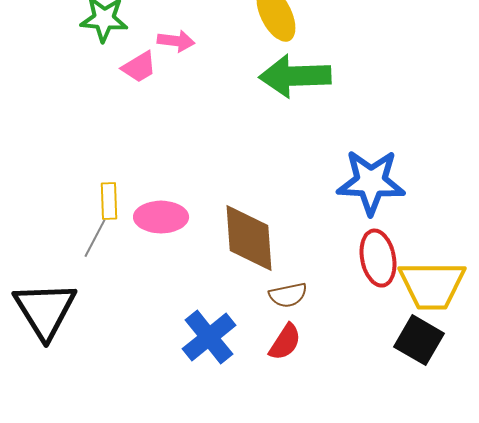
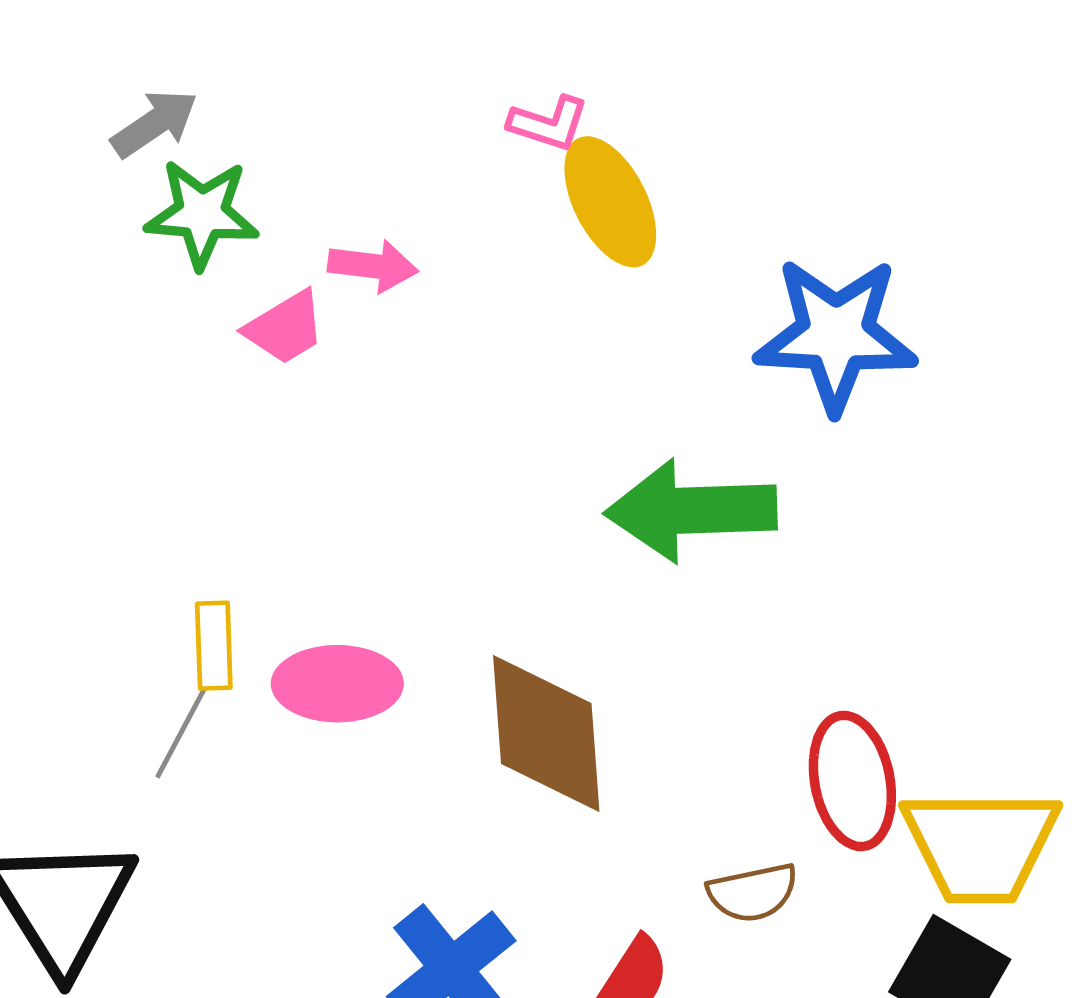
green arrow: (295, 76) -> (691, 510), moved
blue star: (371, 182) -> (836, 335), moved
brown semicircle: (288, 295) -> (753, 893), moved

